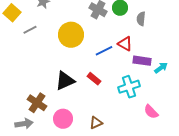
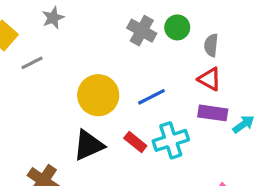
yellow circle: (71, 35) -> (98, 95), moved
red triangle: (125, 44) -> (210, 79), moved
cyan cross: (129, 87) -> (171, 140), moved

